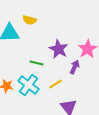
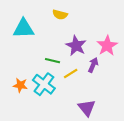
yellow semicircle: (30, 20) -> (60, 15), moved
yellow line: (56, 84) -> (71, 73), moved

